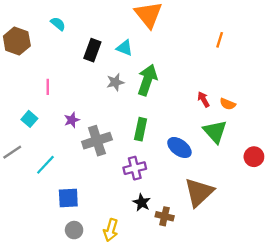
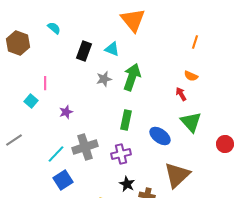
orange semicircle: (228, 104) -> (191, 76), moved
cyan square: (29, 119) -> (31, 101), moved
gray cross: (97, 141) -> (85, 147), moved
cyan line: (45, 165) -> (56, 154), moved
blue square: (68, 198) -> (63, 180), turned -30

